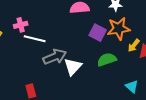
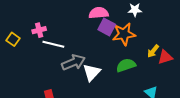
orange star: (119, 29) -> (124, 34), moved
purple square: (98, 33) -> (107, 27), moved

